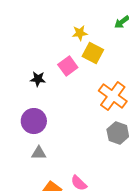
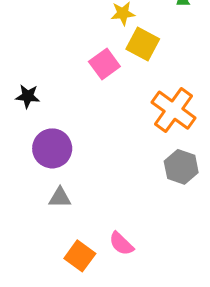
black star: (38, 79) -> (28, 96), moved

